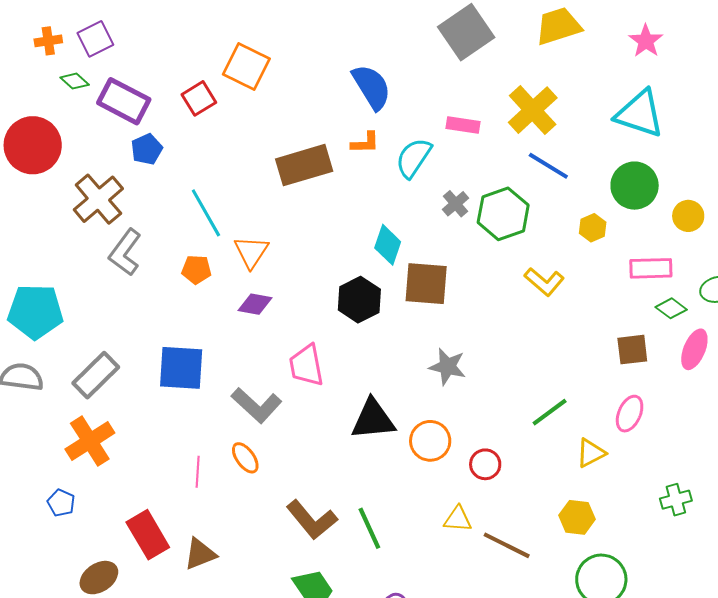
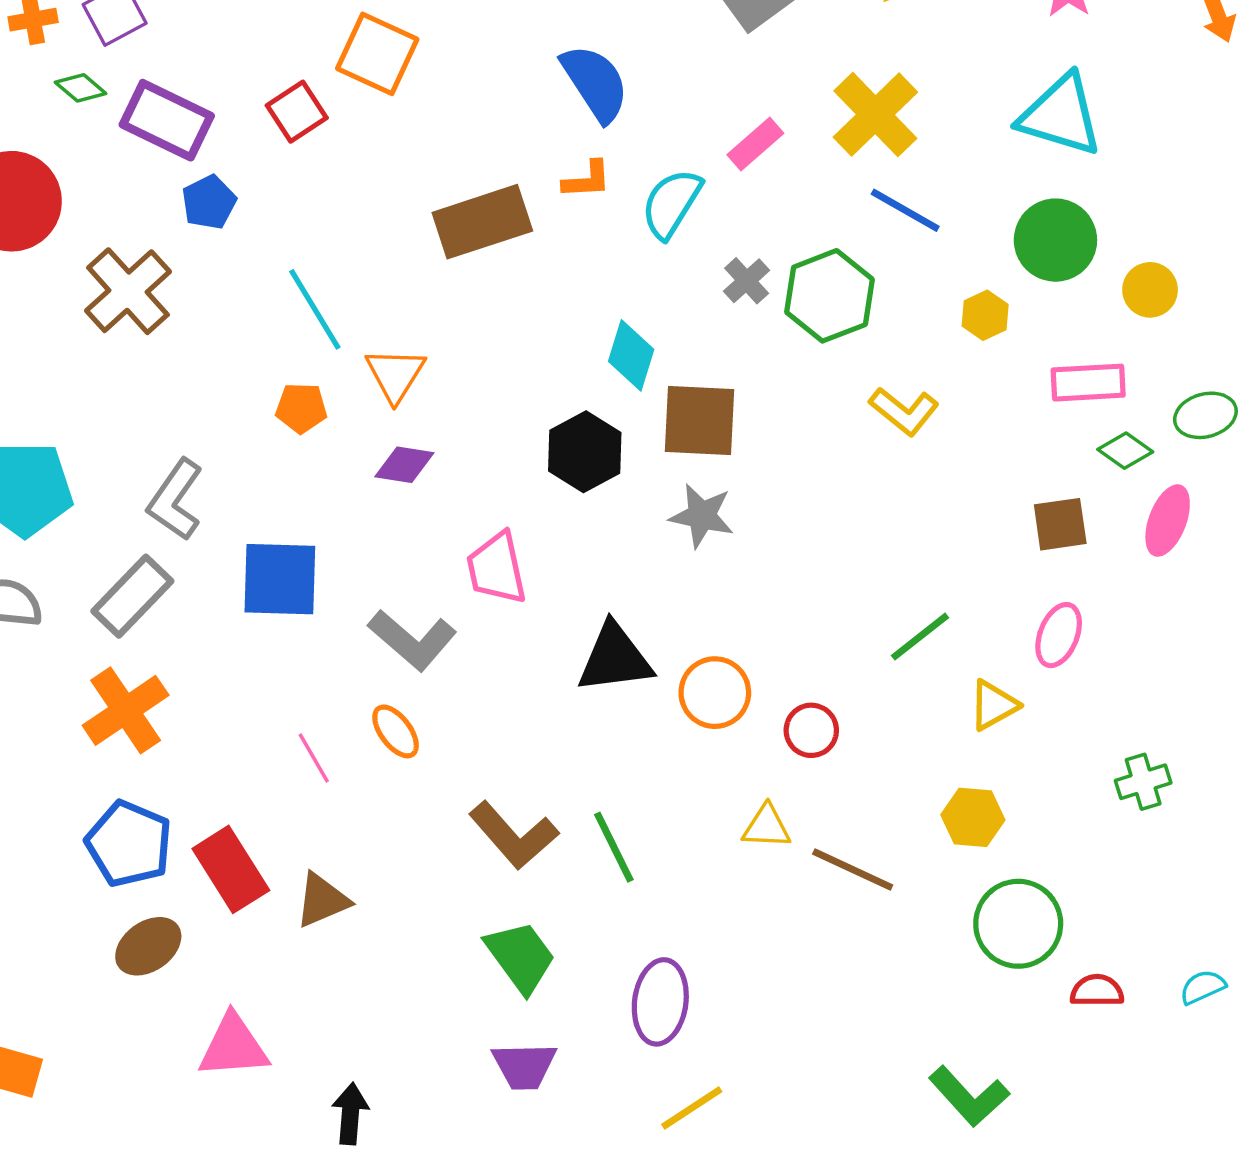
pink rectangle: (463, 125) -> (755, 144), turned -48
gray L-shape: (125, 252) -> (175, 500), moved
gray star: (447, 367) -> (702, 516), moved
pink line: (198, 472) -> (314, 758), turned -32
blue pentagon: (61, 503) -> (129, 844), moved, size x1.8

